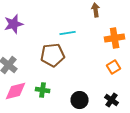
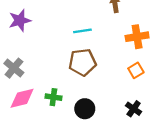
brown pentagon: (53, 55) -> (82, 62), moved
black circle: (80, 100) -> (85, 109), moved

